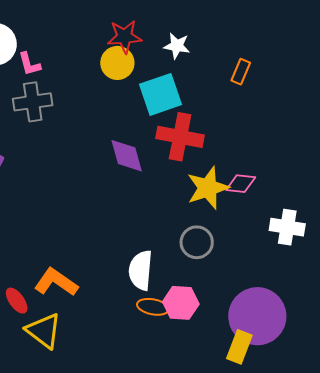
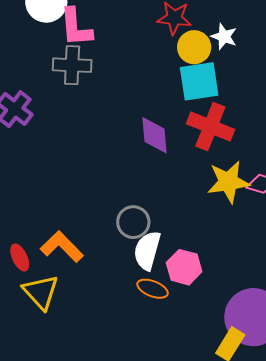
yellow circle: (117, 63) -> (194, 47), moved
pink L-shape: (29, 64) -> (76, 27), size x1.6
gray circle: (197, 242) -> (133, 222), moved
pink hexagon: (181, 303) -> (184, 267), moved

